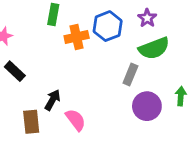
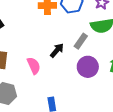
black arrow: (53, 100) -> (57, 50), moved

